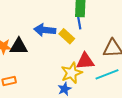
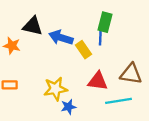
black triangle: (19, 46) -> (33, 26), moved
yellow star: (72, 73) -> (55, 89), moved

